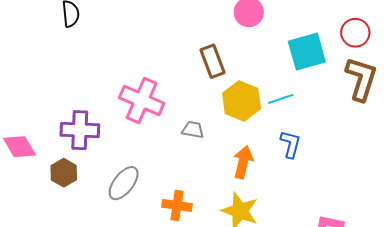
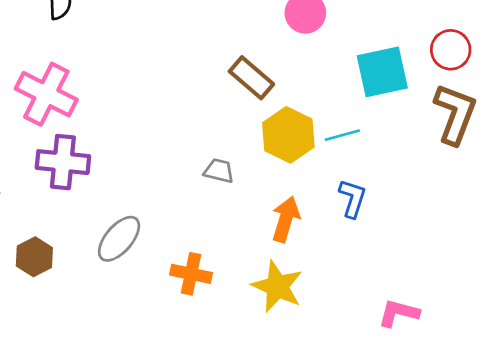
brown rectangle: (213, 61) -> (251, 78), turned -32
pink cross: (142, 101) -> (46, 94), moved
brown hexagon: (64, 173) -> (34, 257), moved

